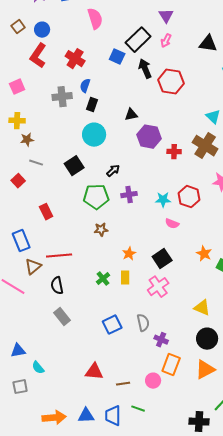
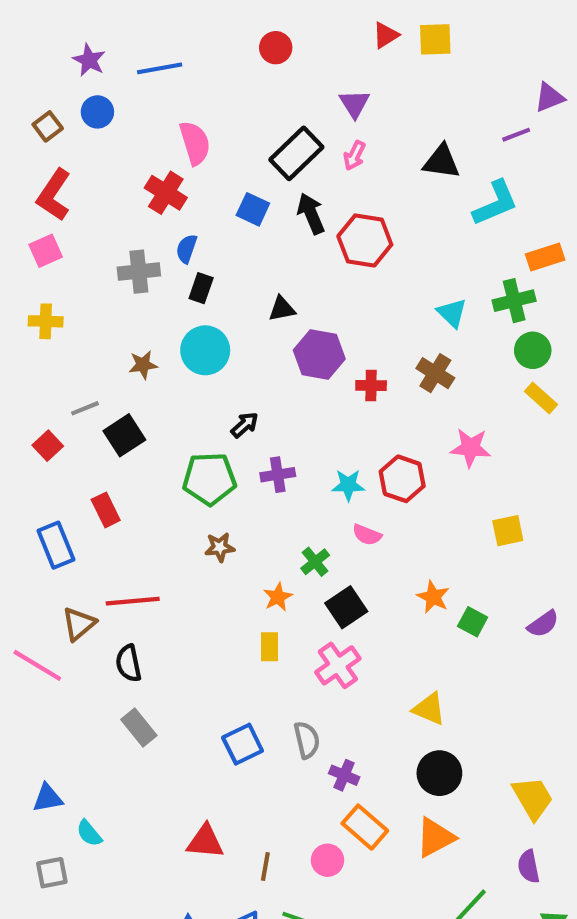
pink semicircle: (95, 19) -> (195, 143), moved
blue circle: (42, 30) -> (97, 112), moved
red L-shape: (38, 56) -> (54, 195), moved
blue square: (117, 57) -> (253, 209), moved
brown star: (27, 140) -> (143, 365), moved
brown cross: (205, 146) -> (435, 373), size x0.7
gray line: (36, 163) -> (85, 408), turned -40
black square: (74, 166) -> (124, 435), moved
blue rectangle: (21, 241) -> (56, 545), moved
green cross: (103, 279) -> (315, 562), moved
orange rectangle: (171, 365) -> (365, 827), turned -70
brown line: (123, 384) -> (265, 866), turned -72

